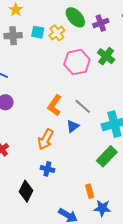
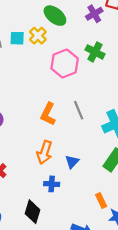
purple cross: (101, 23) -> (94, 14), moved
gray line: (83, 106) -> (79, 110), turned 36
blue triangle: (73, 126) -> (72, 162), moved

